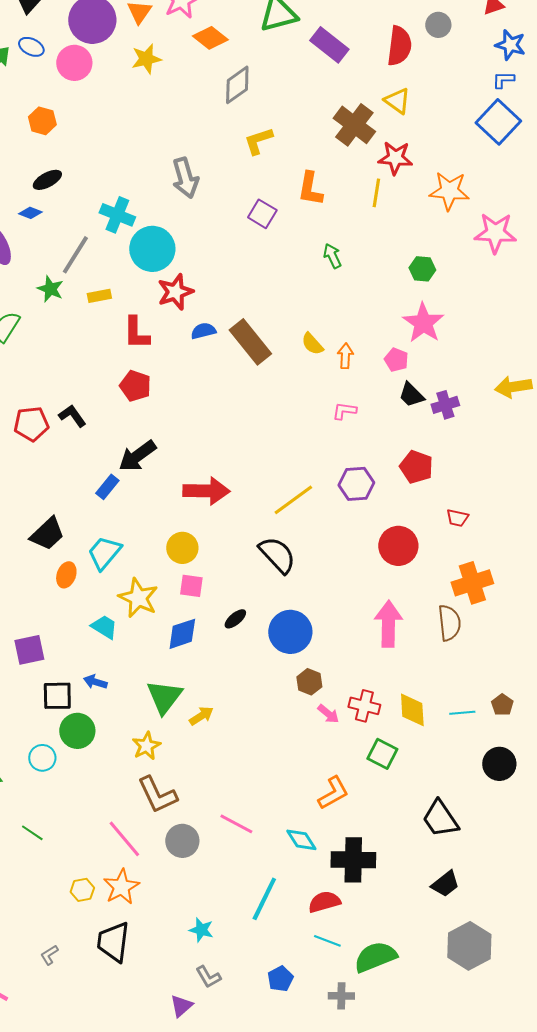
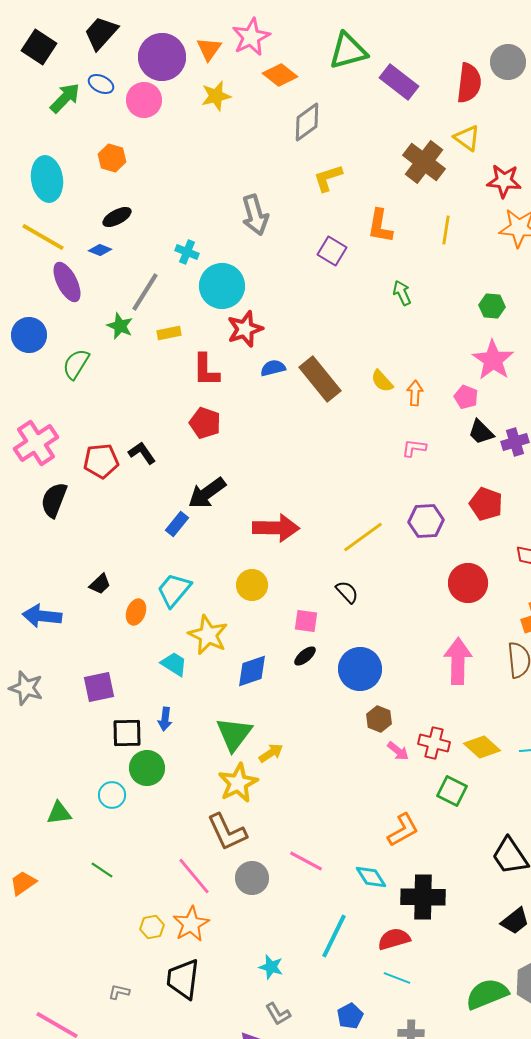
gray circle: (438, 25) -> (508, 62), size x1.4
red star: (395, 158) -> (504, 181), moved
cyan cross: (117, 215) -> (187, 252), size x0.7
black trapezoid: (47, 534) -> (100, 584), moved, size x0.6
black semicircle: (277, 555) -> (347, 592), size x0.6
pink square: (191, 586) -> (306, 621), moved
blue arrow: (95, 682) -> (165, 719), turned -100
yellow diamond: (412, 710) -> (482, 747), turned -45
yellow star: (146, 746) -> (238, 783), moved, size x1.4
gray L-shape: (49, 955) -> (119, 992), turned 45
green semicircle: (375, 957) -> (487, 994), moved

